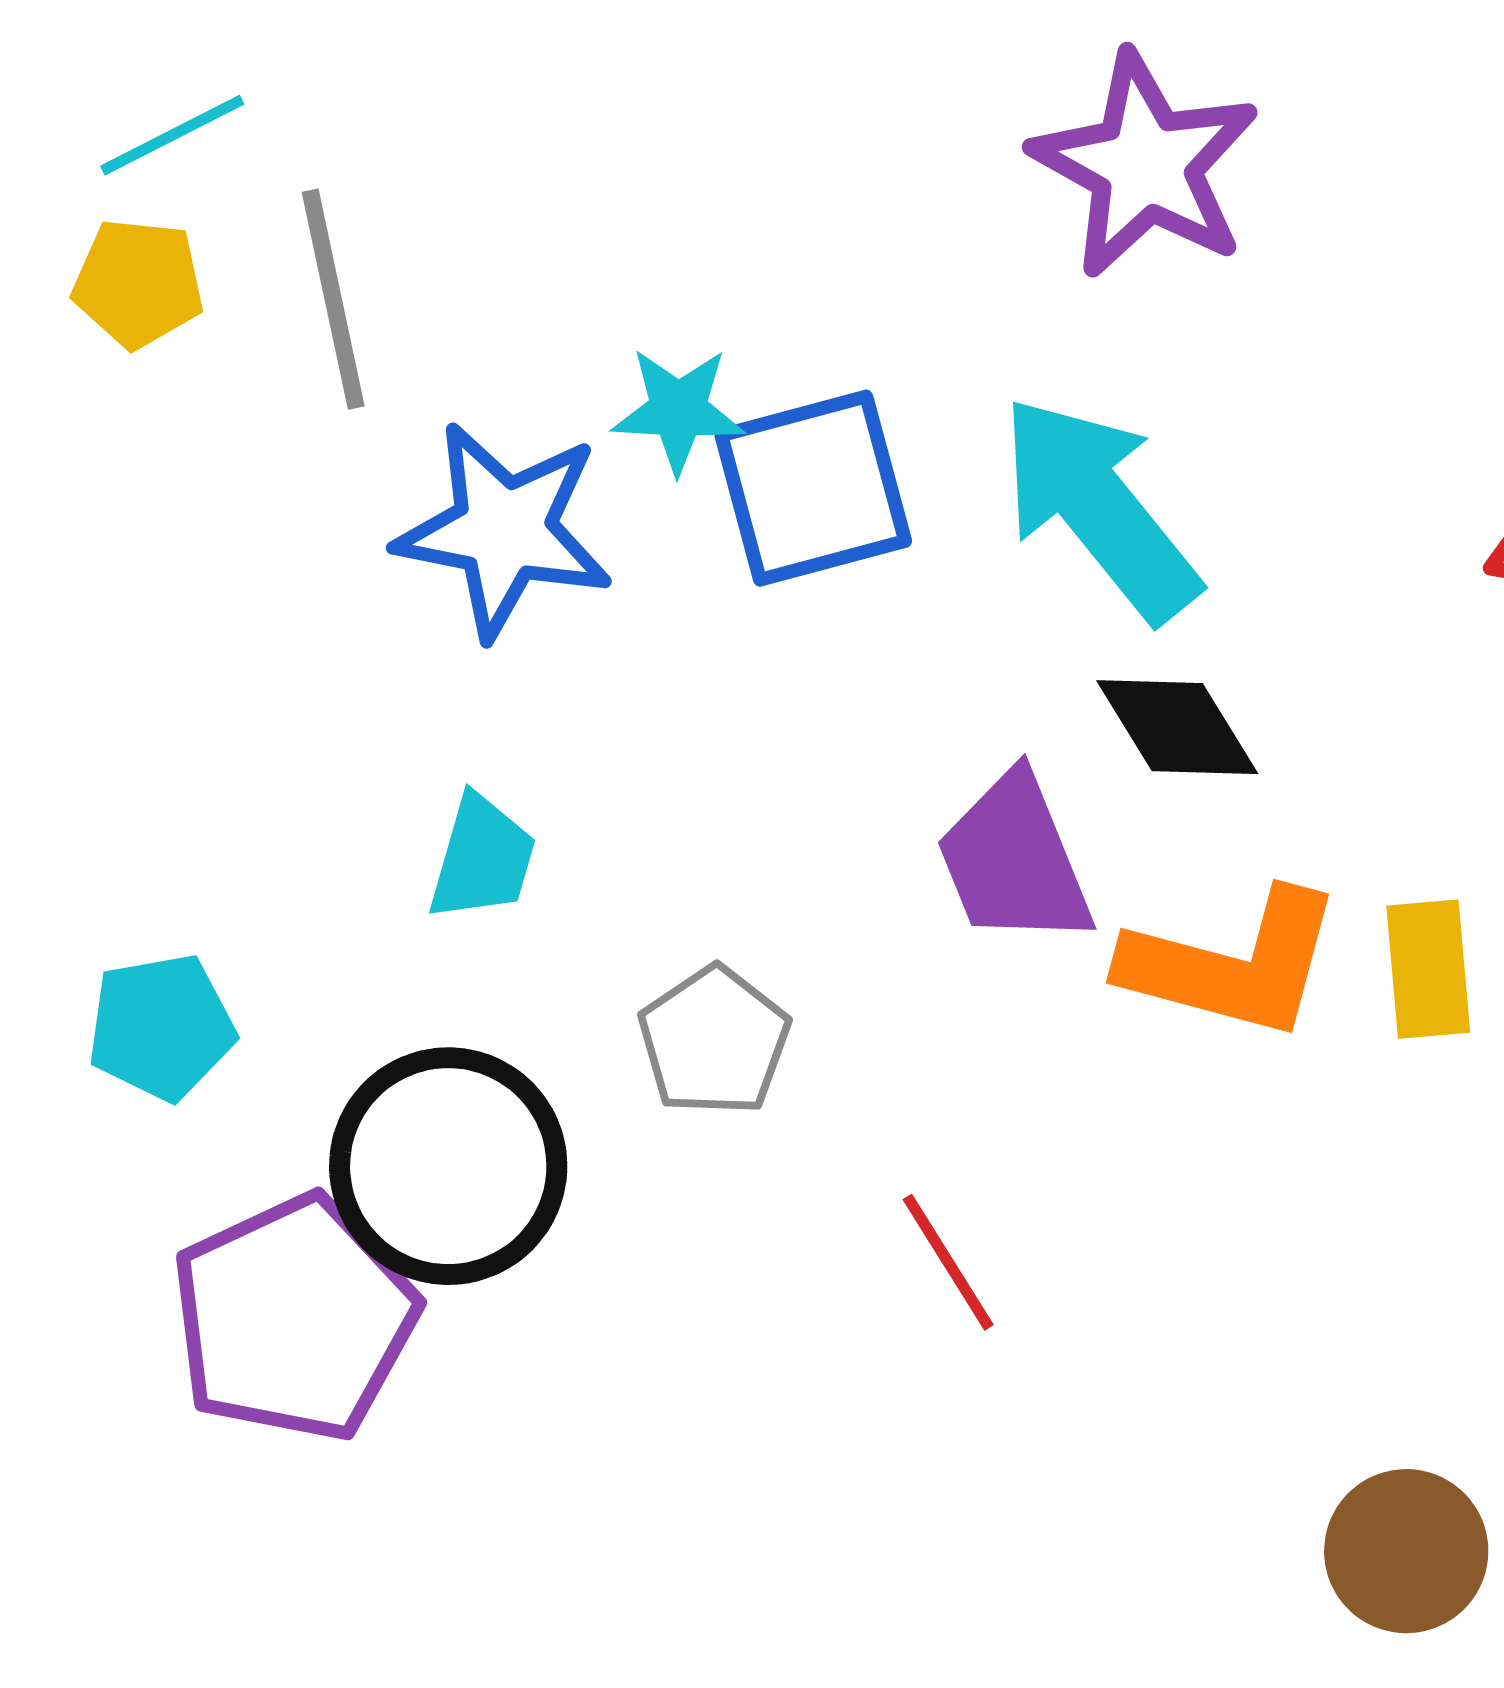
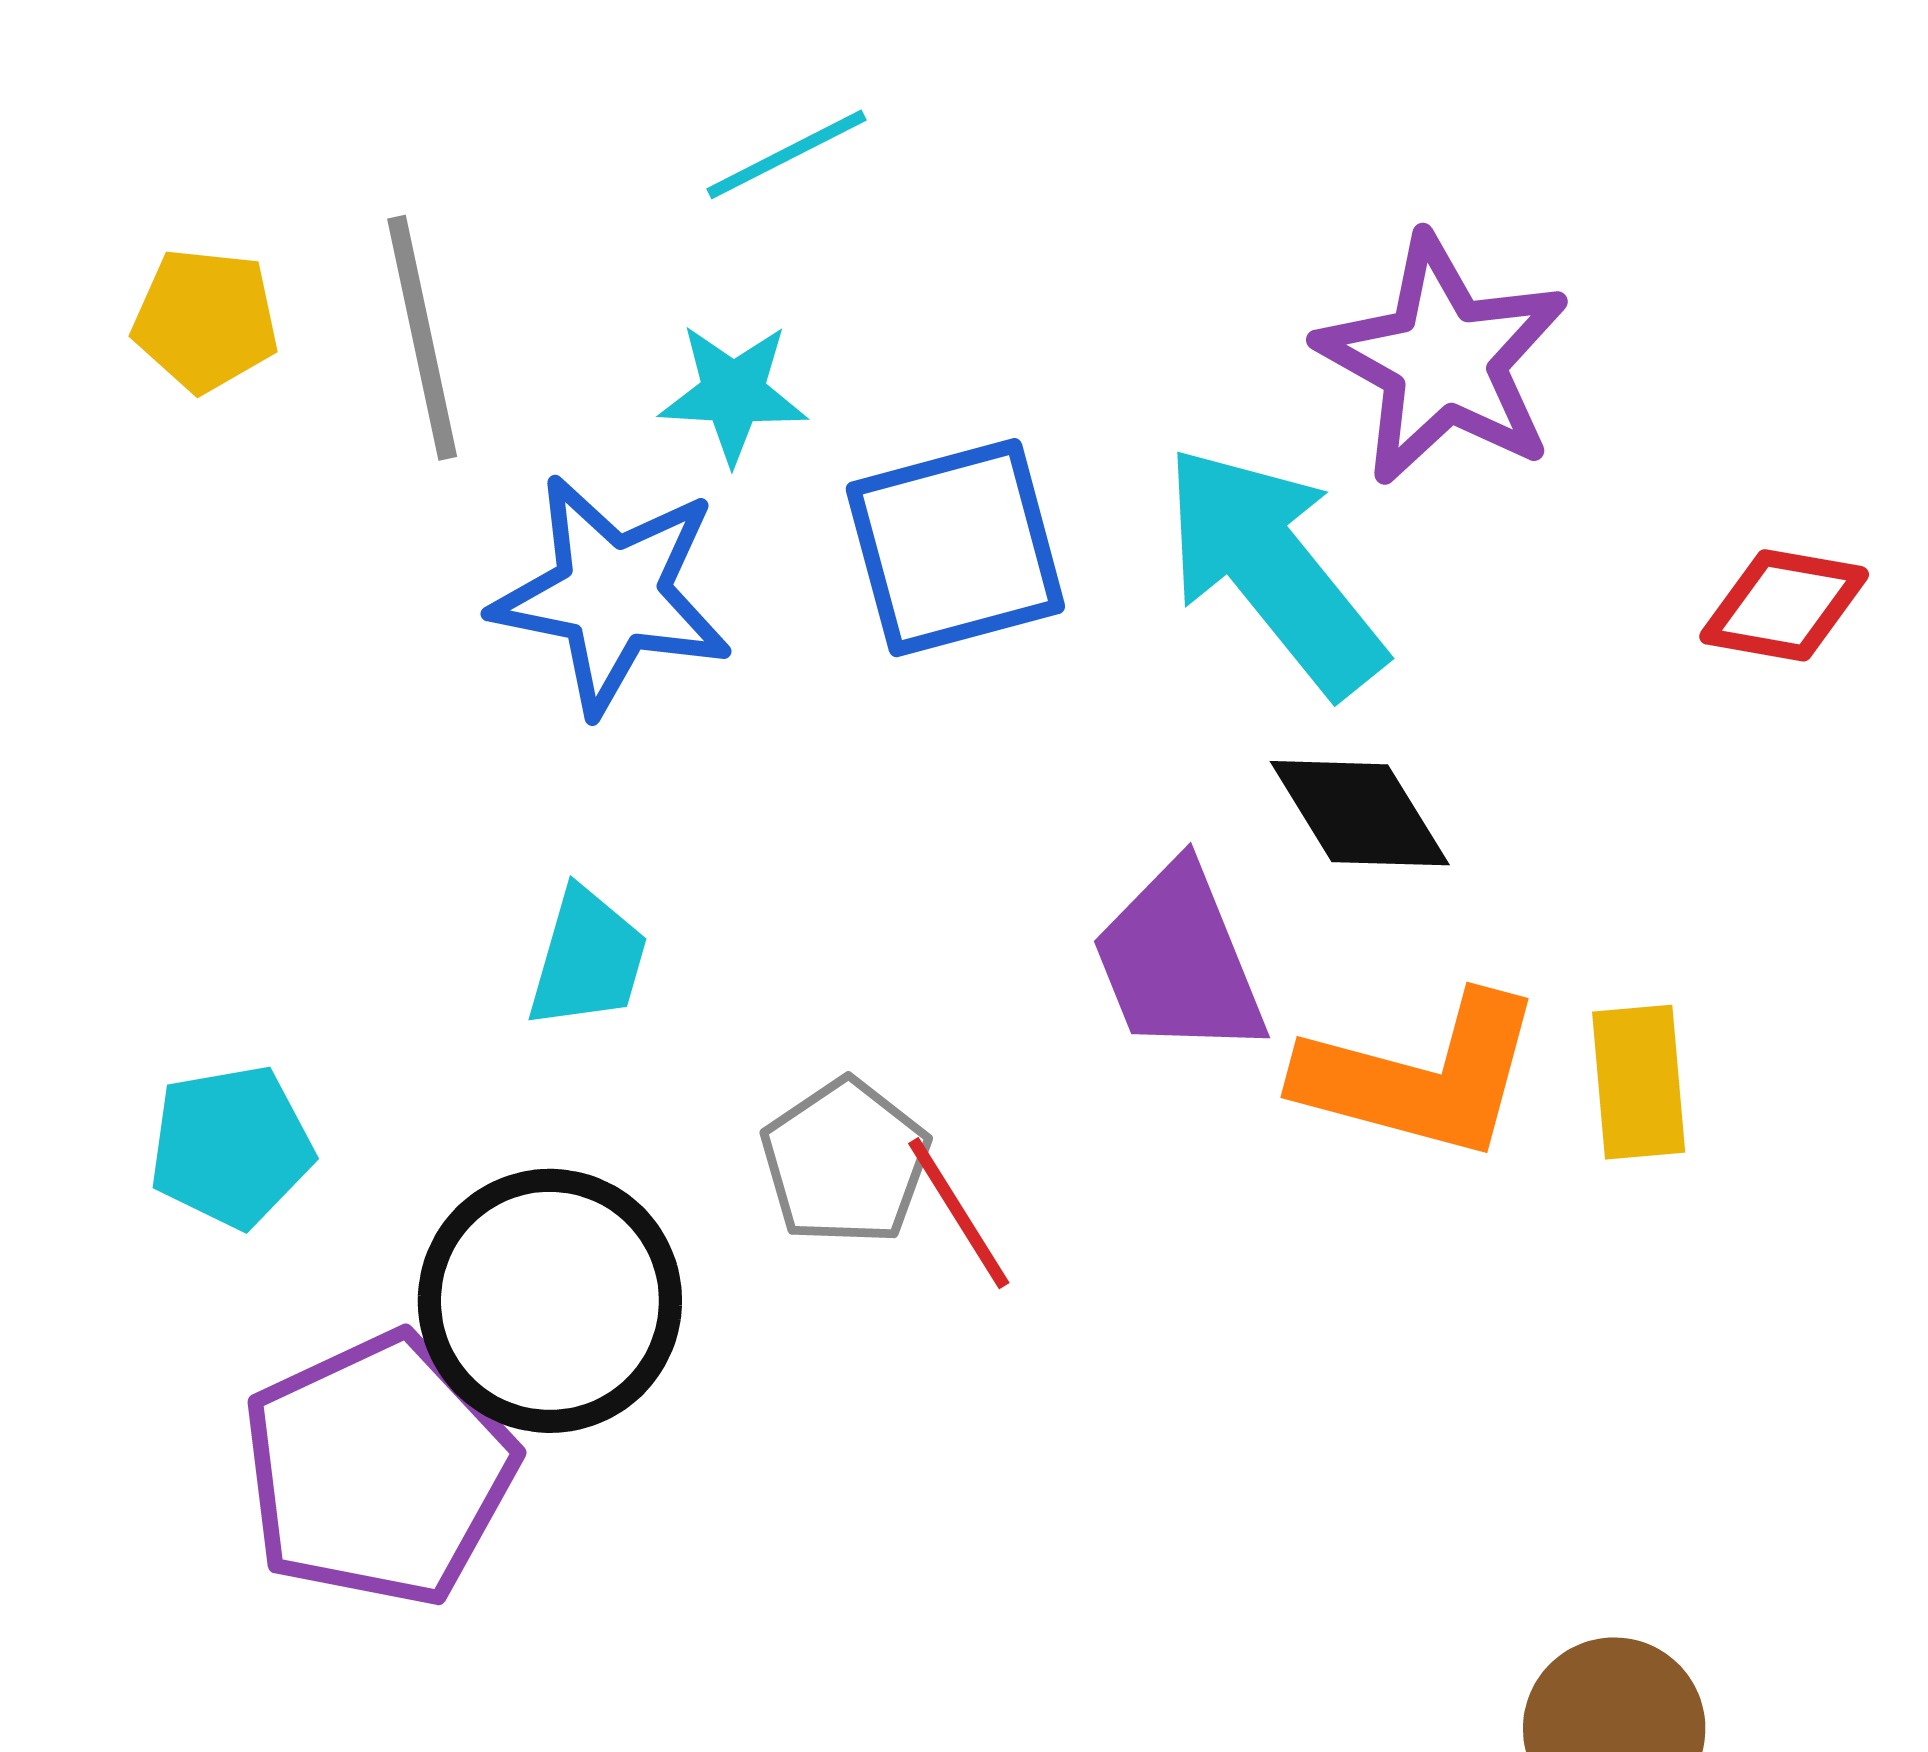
cyan line: (172, 135) -> (787, 154), moved
purple star: (1145, 165) -> (1443, 360), moved
cyan star: (678, 410) -> (733, 393), moved
red line: (948, 1262) -> (959, 1213), moved

